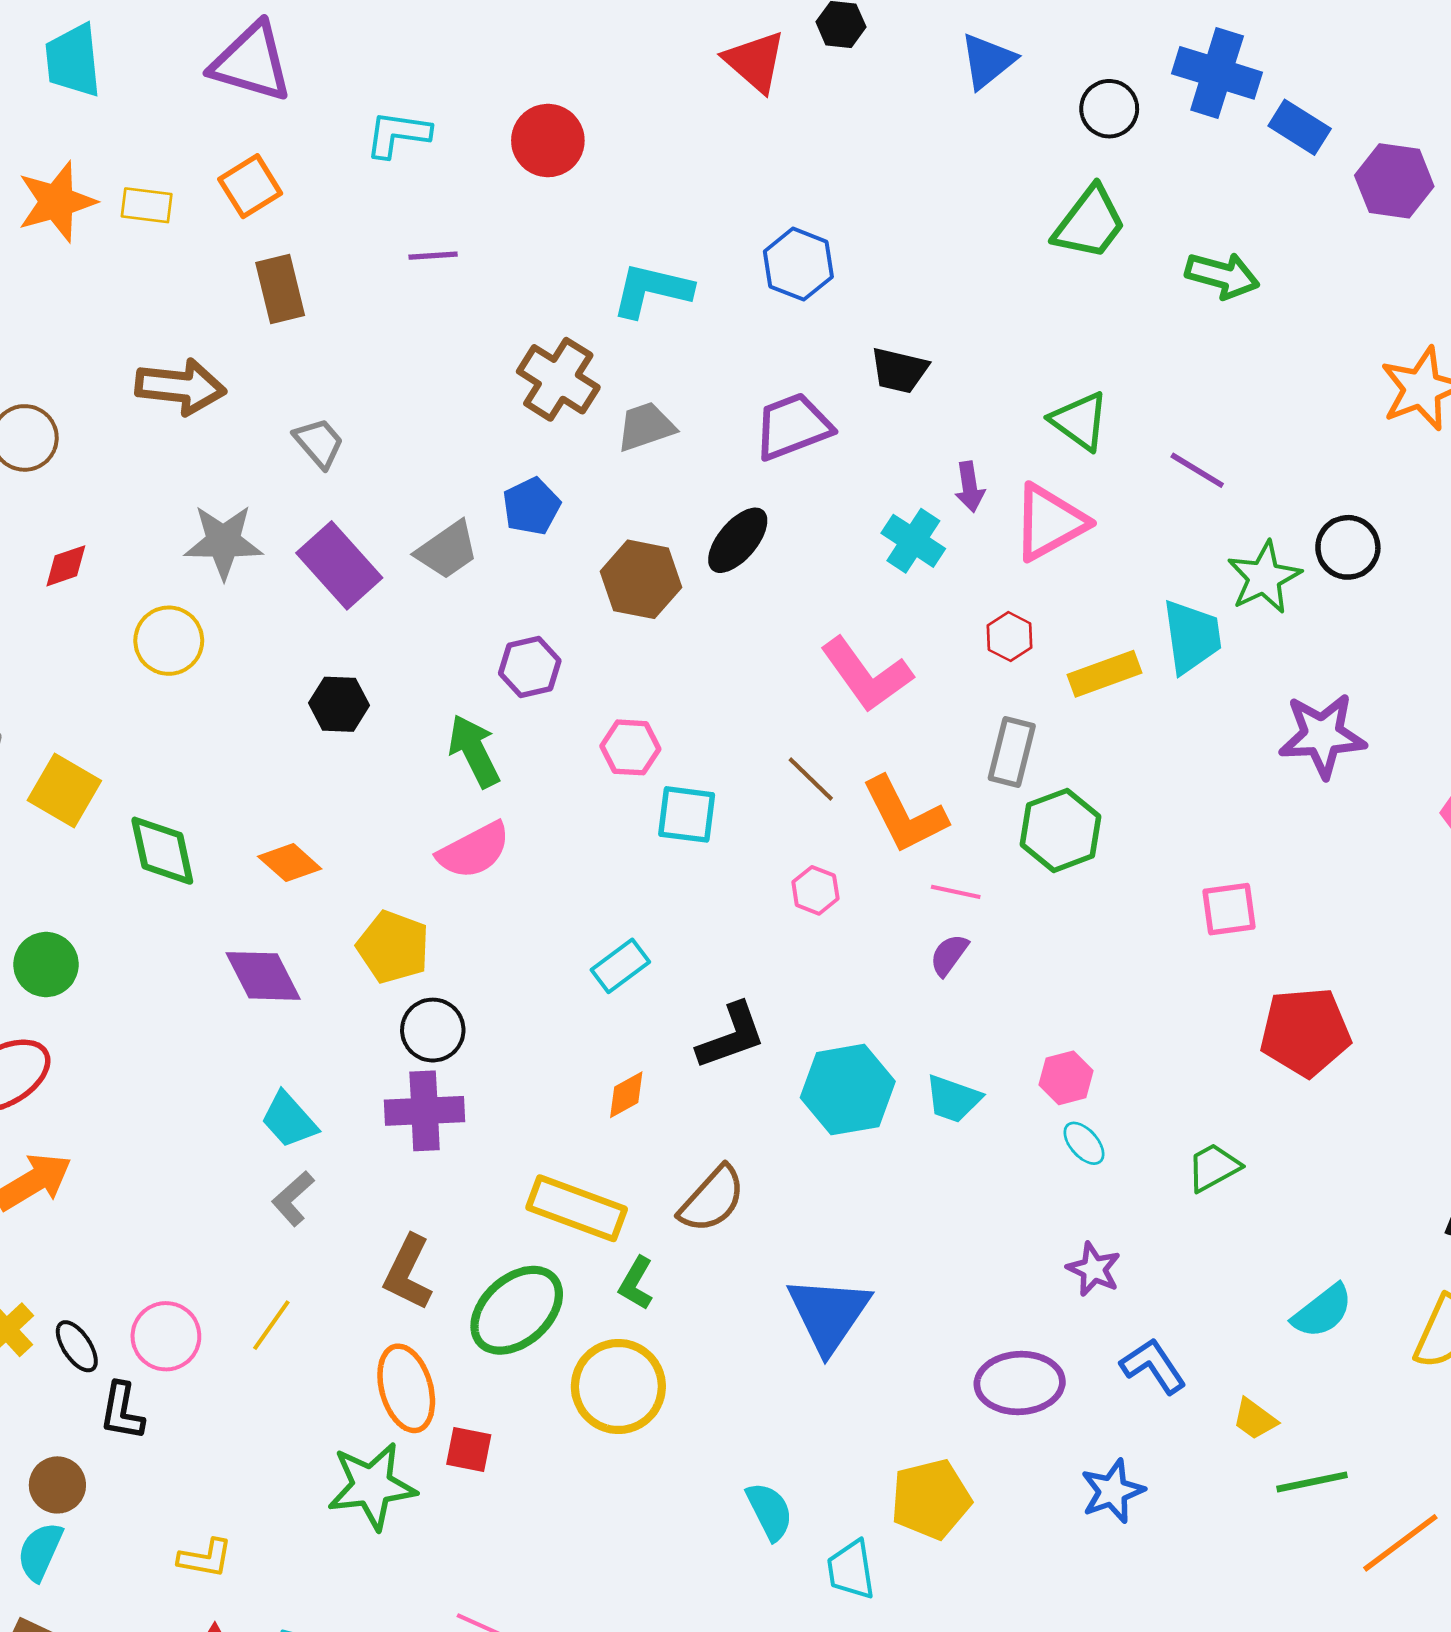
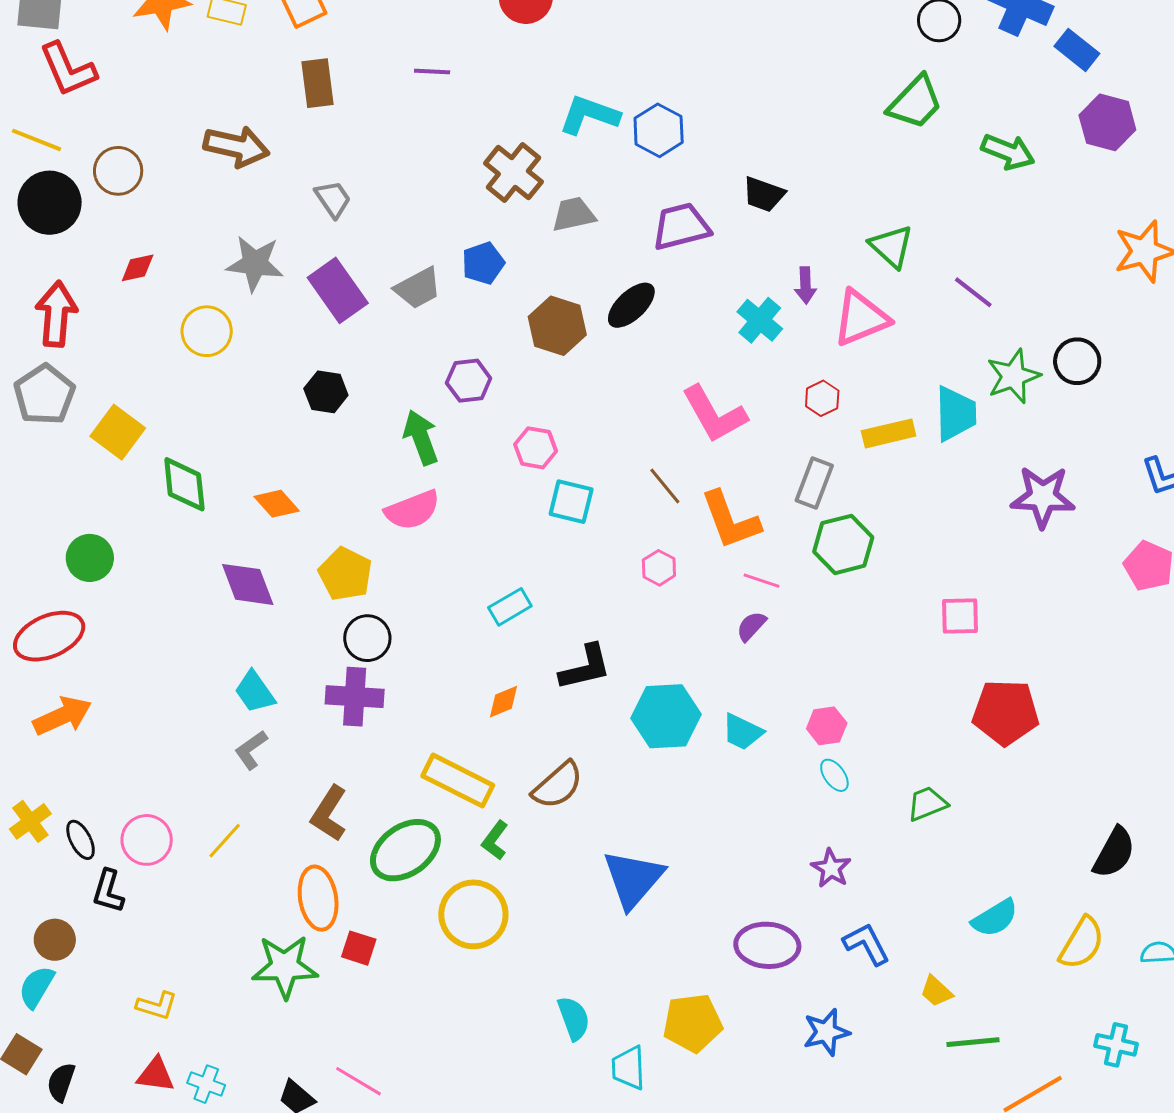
purple hexagon: (1394, 181) -> (1107, 122), moved
blue hexagon: (798, 264) -> (659, 130), moved

